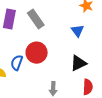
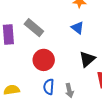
blue semicircle: (17, 63) -> (49, 87), moved

